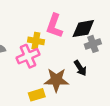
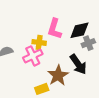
black arrow: (80, 68) -> (78, 64), size x1.5
brown star: (56, 80) -> (58, 75), turned -30

